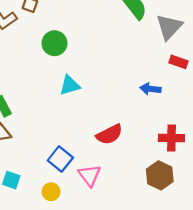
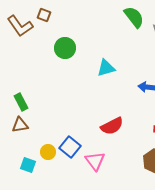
cyan triangle: (70, 85) -> (106, 68), moved
yellow circle: (51, 192) -> (48, 152), moved

